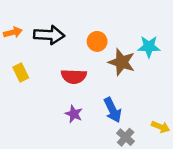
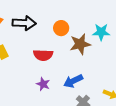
brown star: (122, 62) -> (80, 44), turned -30
blue arrow: (113, 110) -> (73, 81), turned 90

